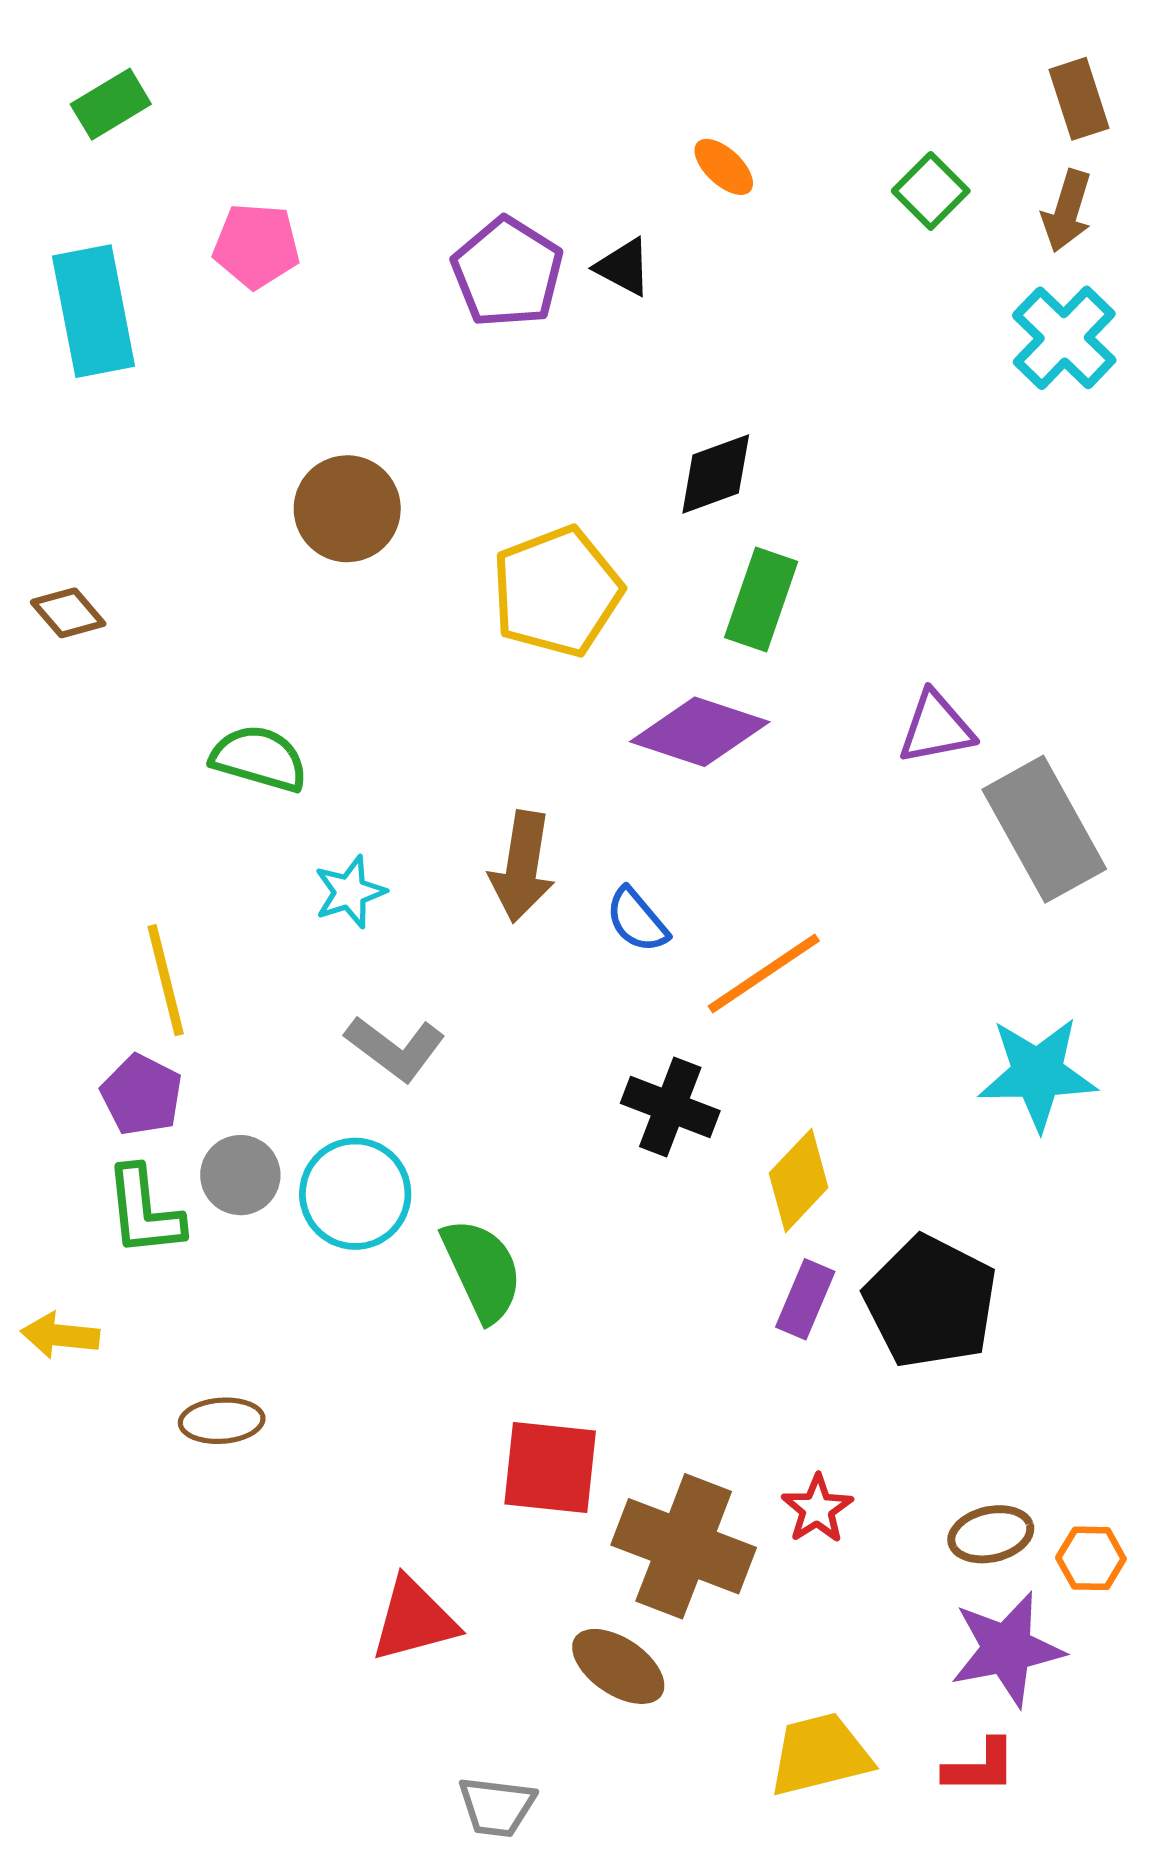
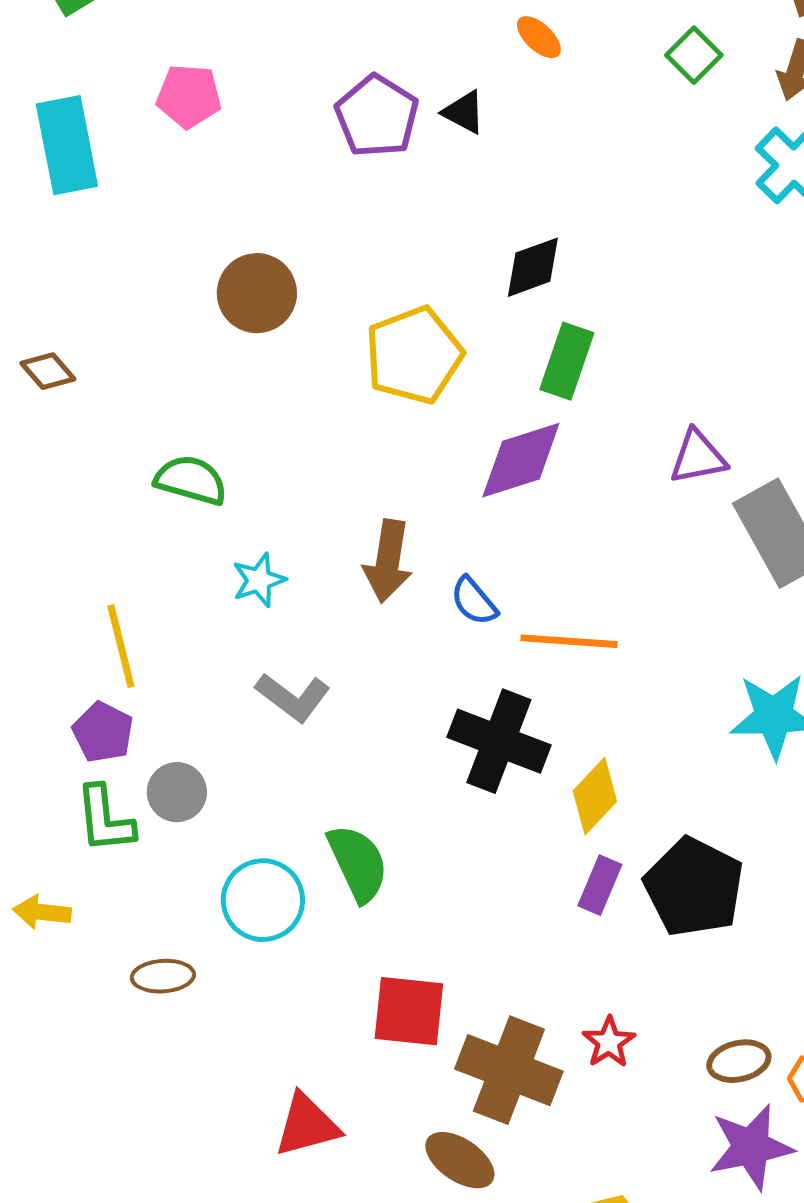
purple diamond: (700, 732) -> (521, 460), turned -36
orange line: (764, 973) -> (569, 641), turned 38
black cross: (670, 1107) -> (499, 741), size x1.4
cyan circle: (355, 1194) -> (263, 900), moved

